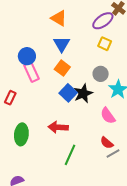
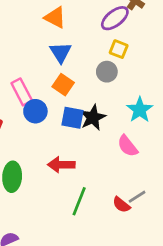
blue circle: (27, 56) -> (35, 111), moved
gray circle: (101, 74) -> (107, 72), moved
blue square: (68, 93) -> (73, 118), turned -30
red semicircle: (107, 143) -> (121, 205), moved

